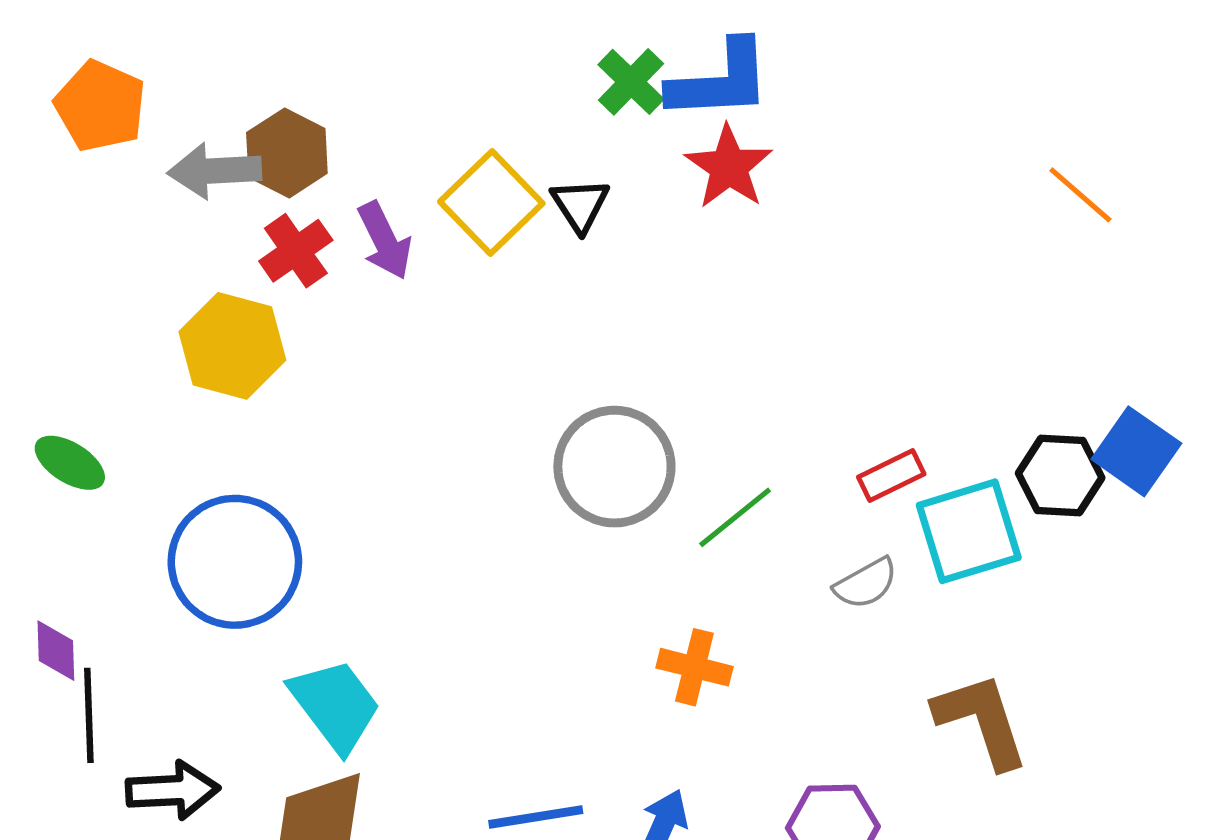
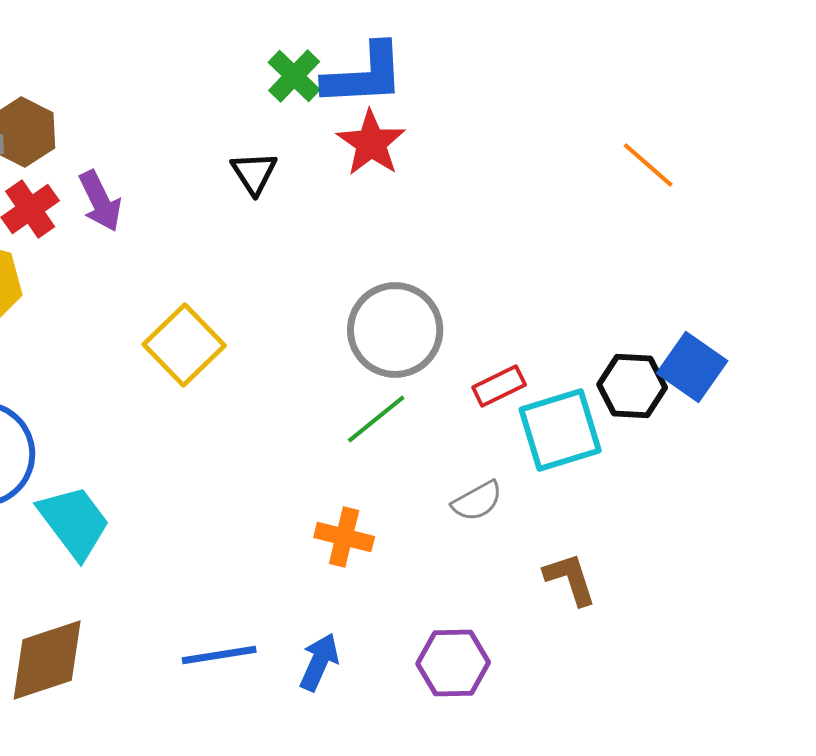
yellow square: (491, 202) -> (184, 345), moved
gray circle: (614, 467) -> (395, 330), moved
gray semicircle: (866, 583) -> (477, 501), moved
cyan trapezoid: (335, 705) -> (74, 522), moved
brown L-shape: (981, 720) -> (570, 579), size x0.7

